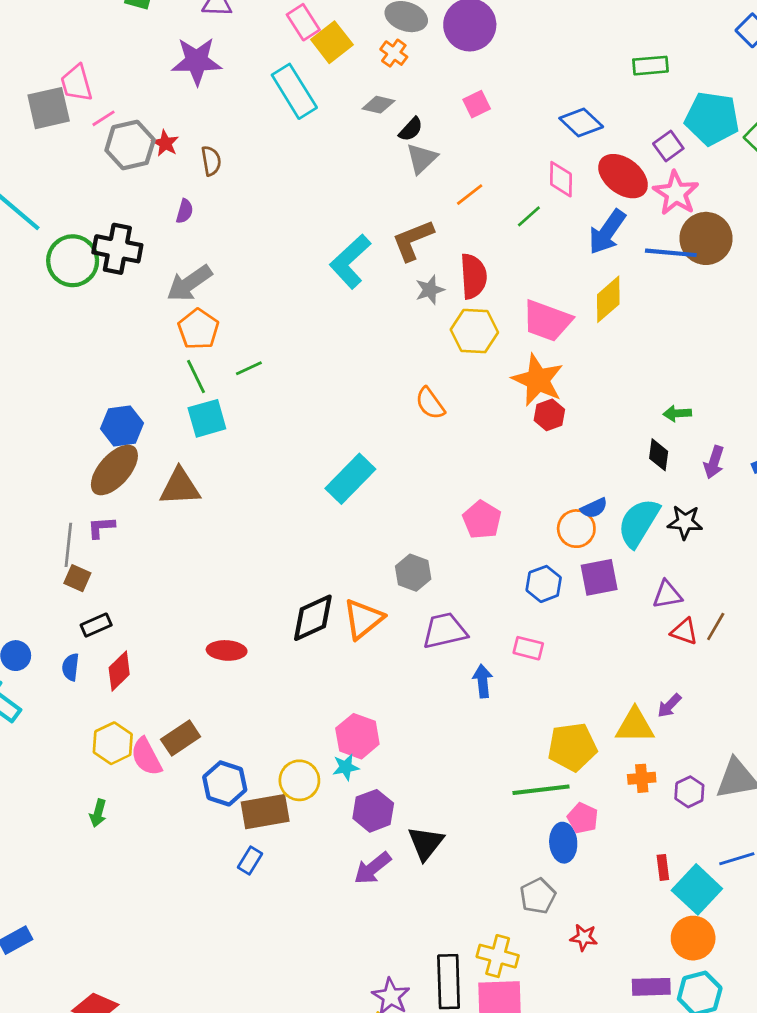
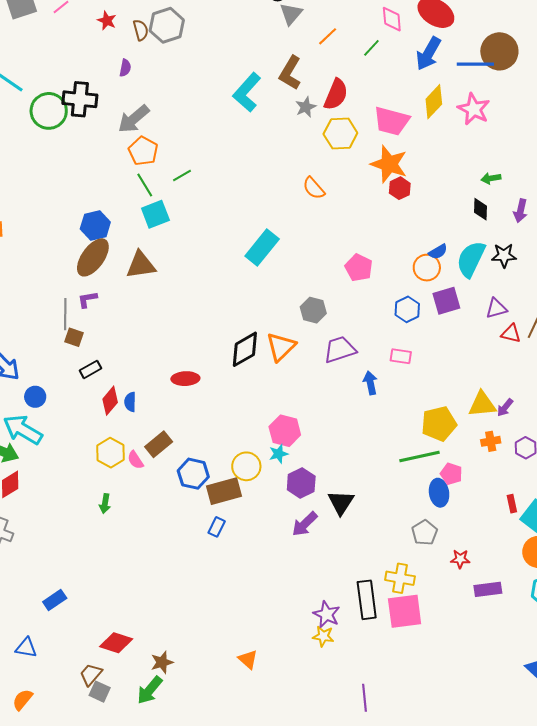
gray hexagon: (130, 145) -> (167, 25), moved
pink star: (676, 193) -> (474, 109), moved
brown L-shape: (413, 240) -> (290, 73), turned -32
red semicircle: (473, 276) -> (336, 94), turned 32
blue semicircle: (71, 667) -> (130, 402), moved
purple arrow: (669, 706) -> (505, 407), moved
pink semicircle: (146, 757) -> (135, 460), size x0.7
purple rectangle: (651, 987) -> (488, 589), moved

